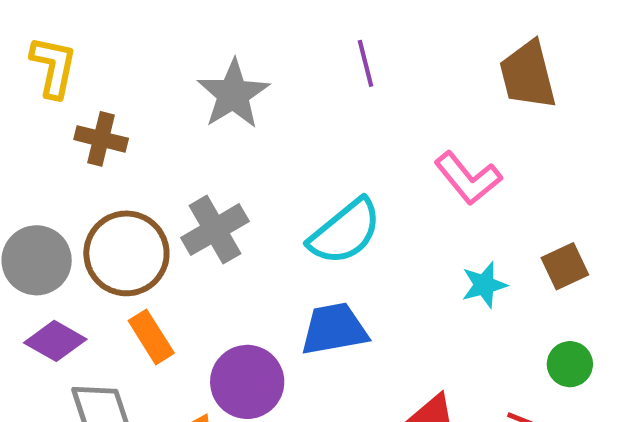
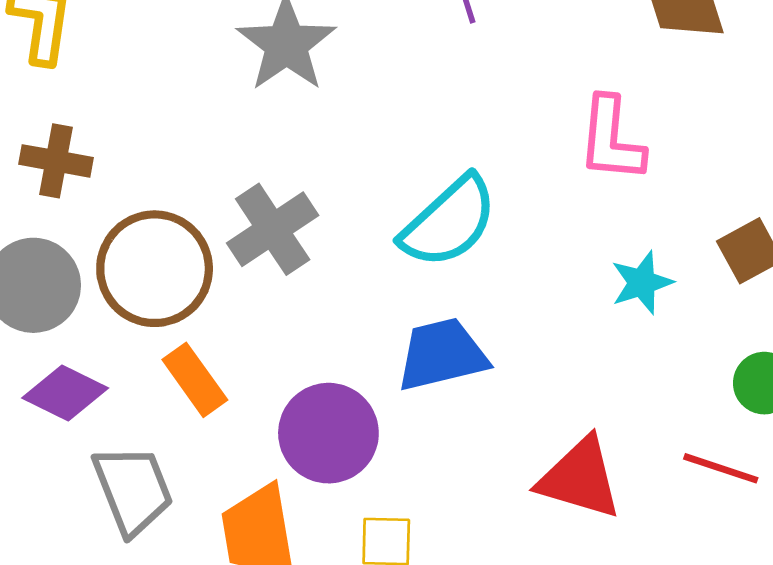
brown cross: (101, 139) -> (56, 161), moved
pink L-shape: (468, 178) -> (611, 139), turned 48

